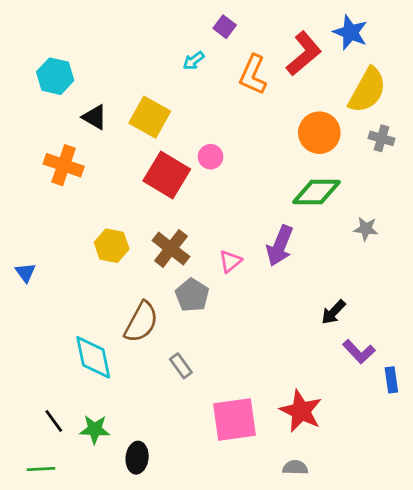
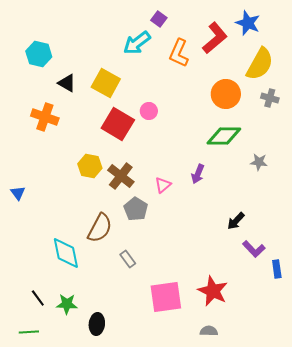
cyan arrow: (194, 61) -> (137, 43), size x1.8
yellow hexagon: (112, 246) -> (90, 166), moved
purple arrow: (280, 246) -> (198, 174), size x0.7

